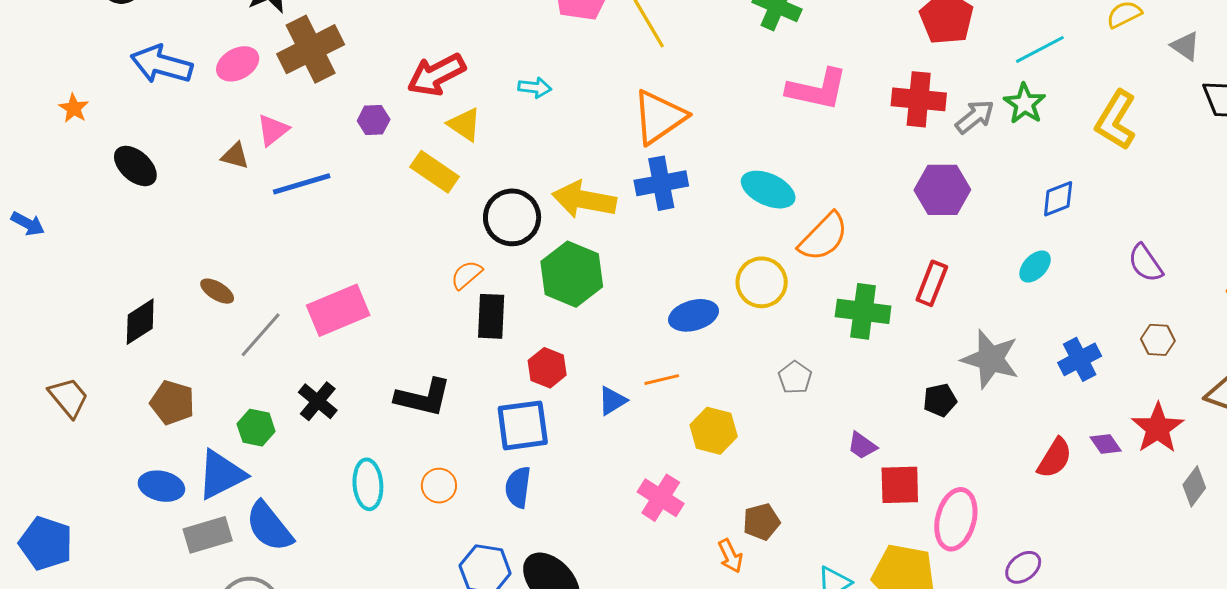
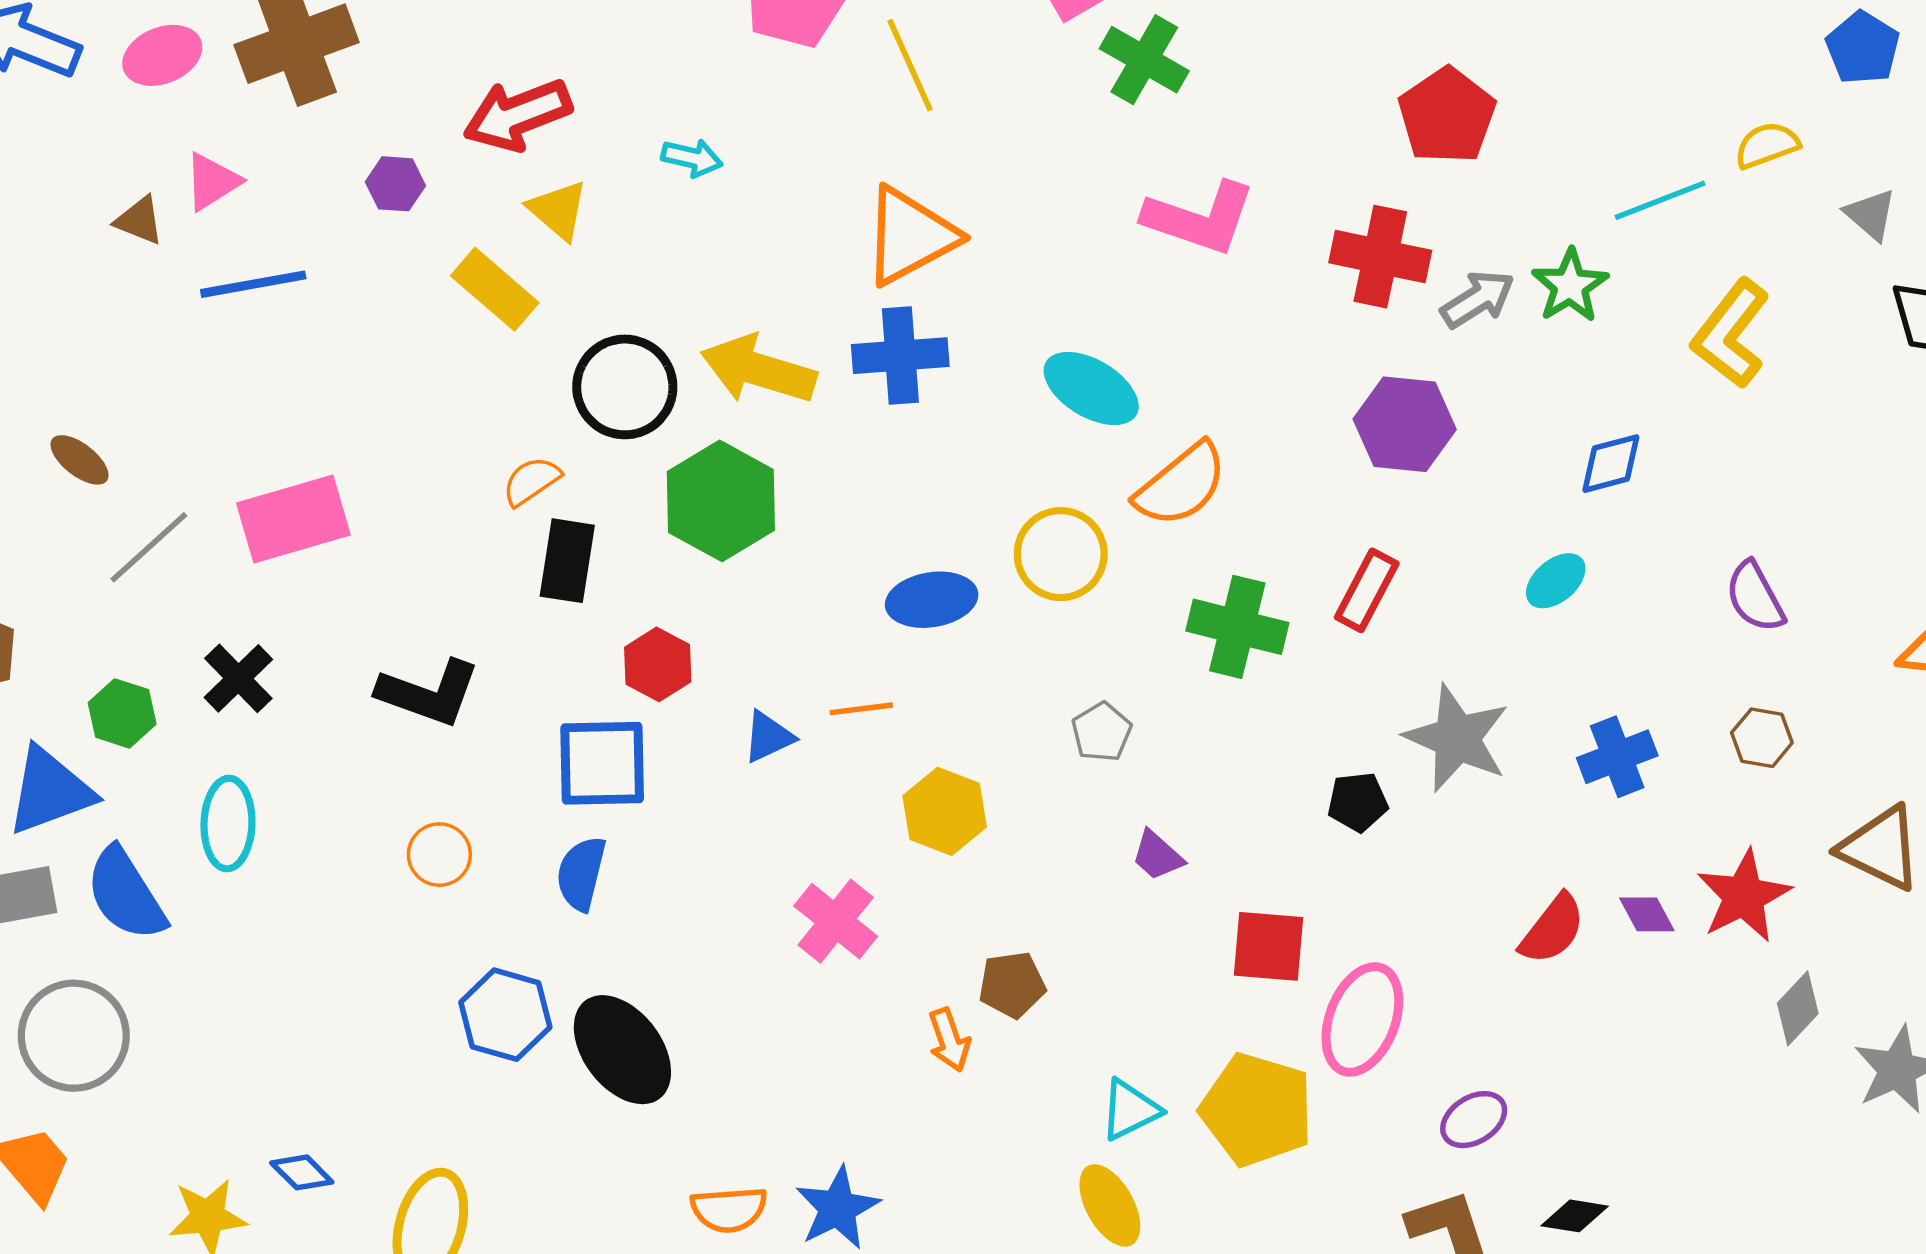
cyan line: (1040, 49) -> (1660, 200), moved
purple trapezoid: (862, 446) -> (1157, 855), moved
cyan ellipse: (368, 484) -> (228, 824), moved

